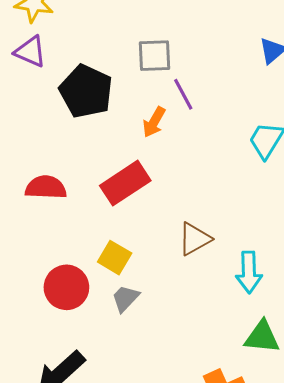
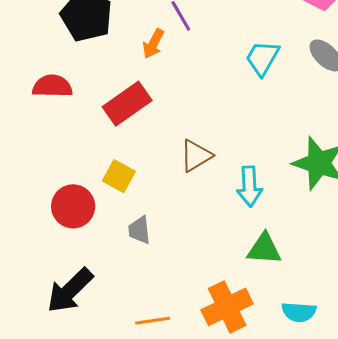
red semicircle: (46, 187) -> (52, 86), moved
gray trapezoid: (125, 298) -> (139, 230), moved, turned -48

